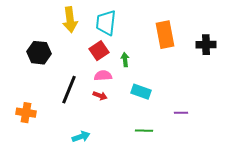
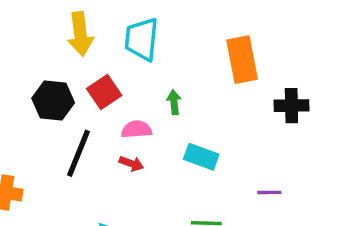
black cross: (206, 45) -> (291, 106), moved
red square: (99, 51) -> (104, 92), moved
black hexagon: (39, 53) -> (53, 100), moved

